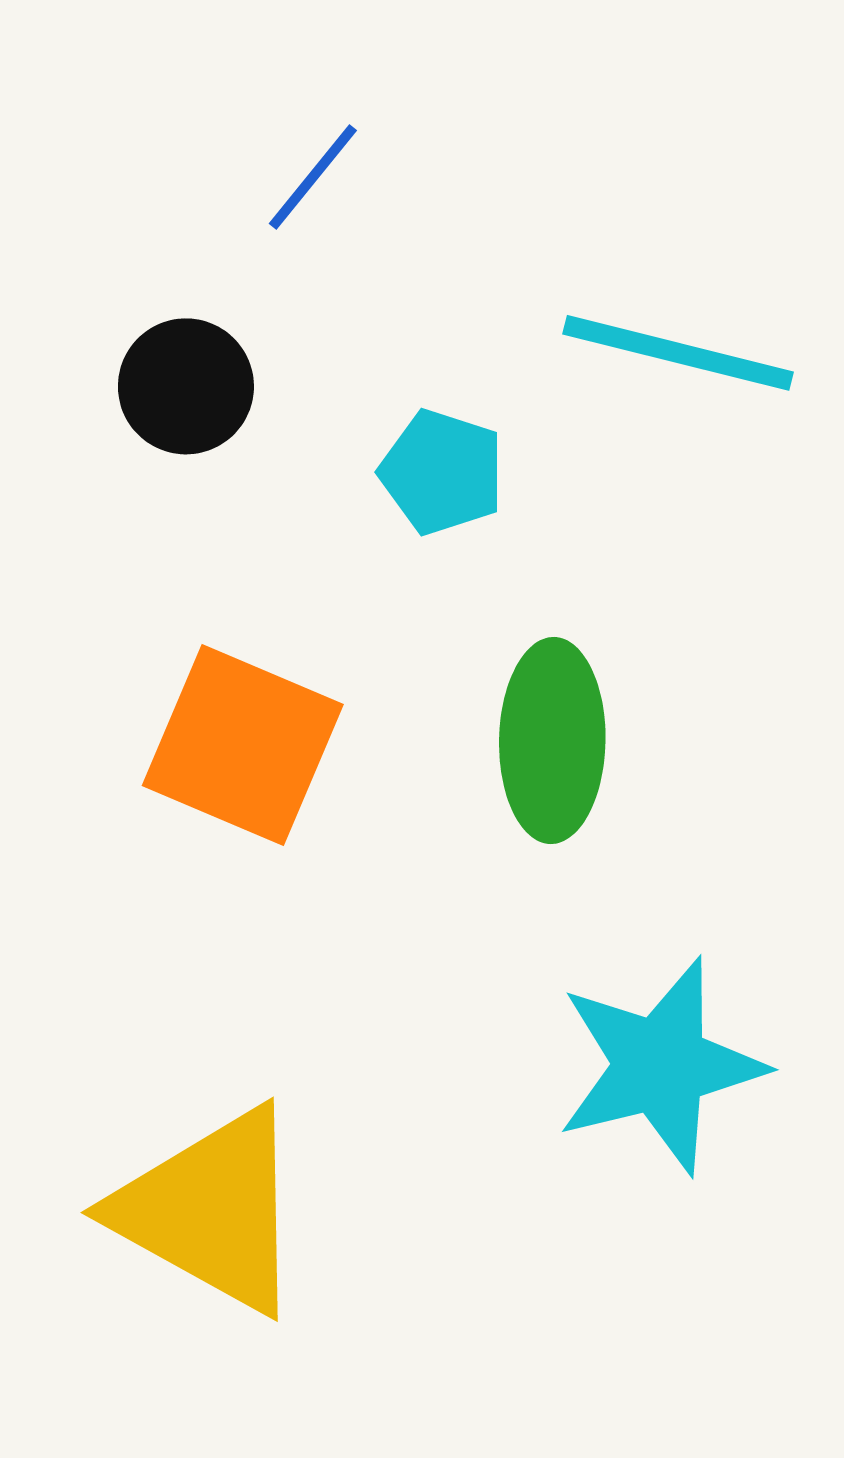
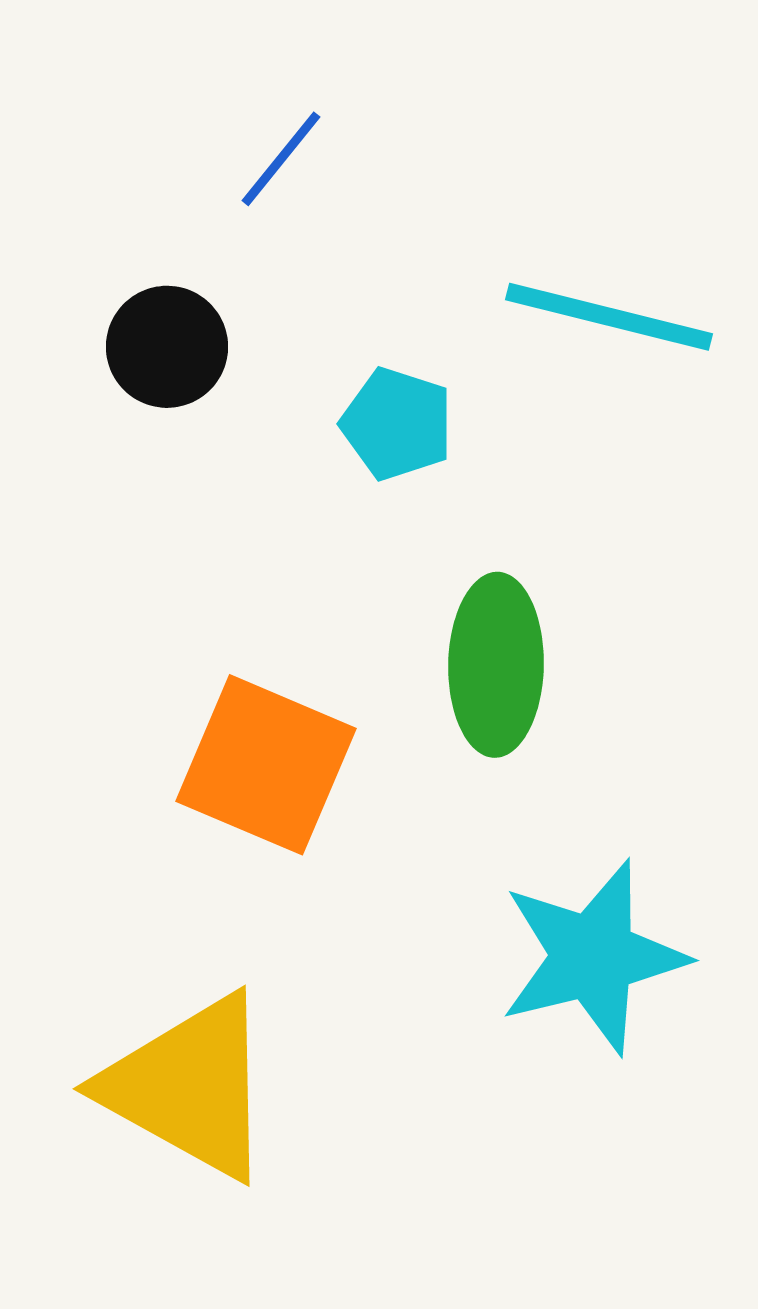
orange square: (243, 745) -> (266, 765), moved

